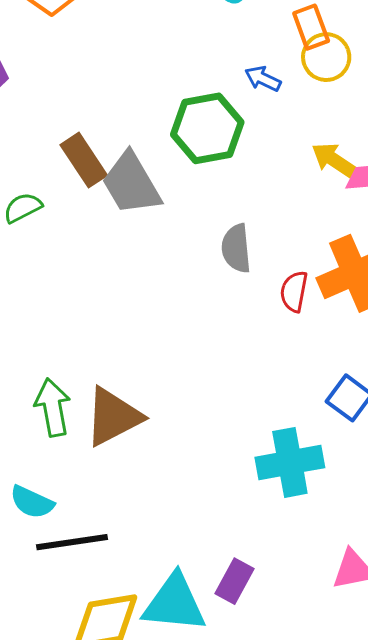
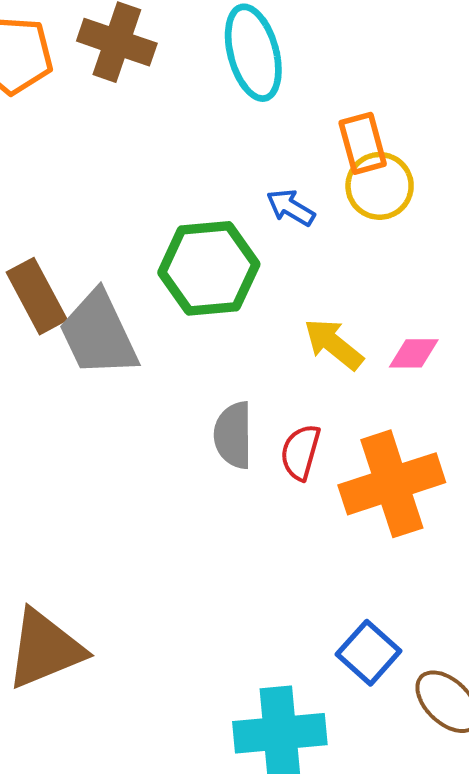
yellow arrow: (334, 160) -> (334, 344), moved
red semicircle: (294, 291) -> (300, 452), moved

